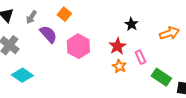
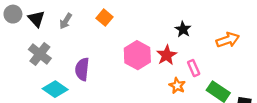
purple semicircle: (48, 34) -> (82, 69), moved, turned -132
pink hexagon: (78, 46) -> (137, 55), moved
orange star: (119, 66) -> (177, 86), moved

